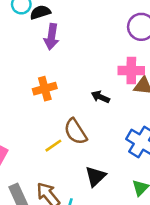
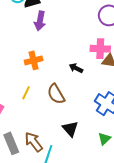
yellow line: (53, 146) -> (26, 93), moved, turned -32
black triangle: (95, 176) -> (70, 129), turned -30

